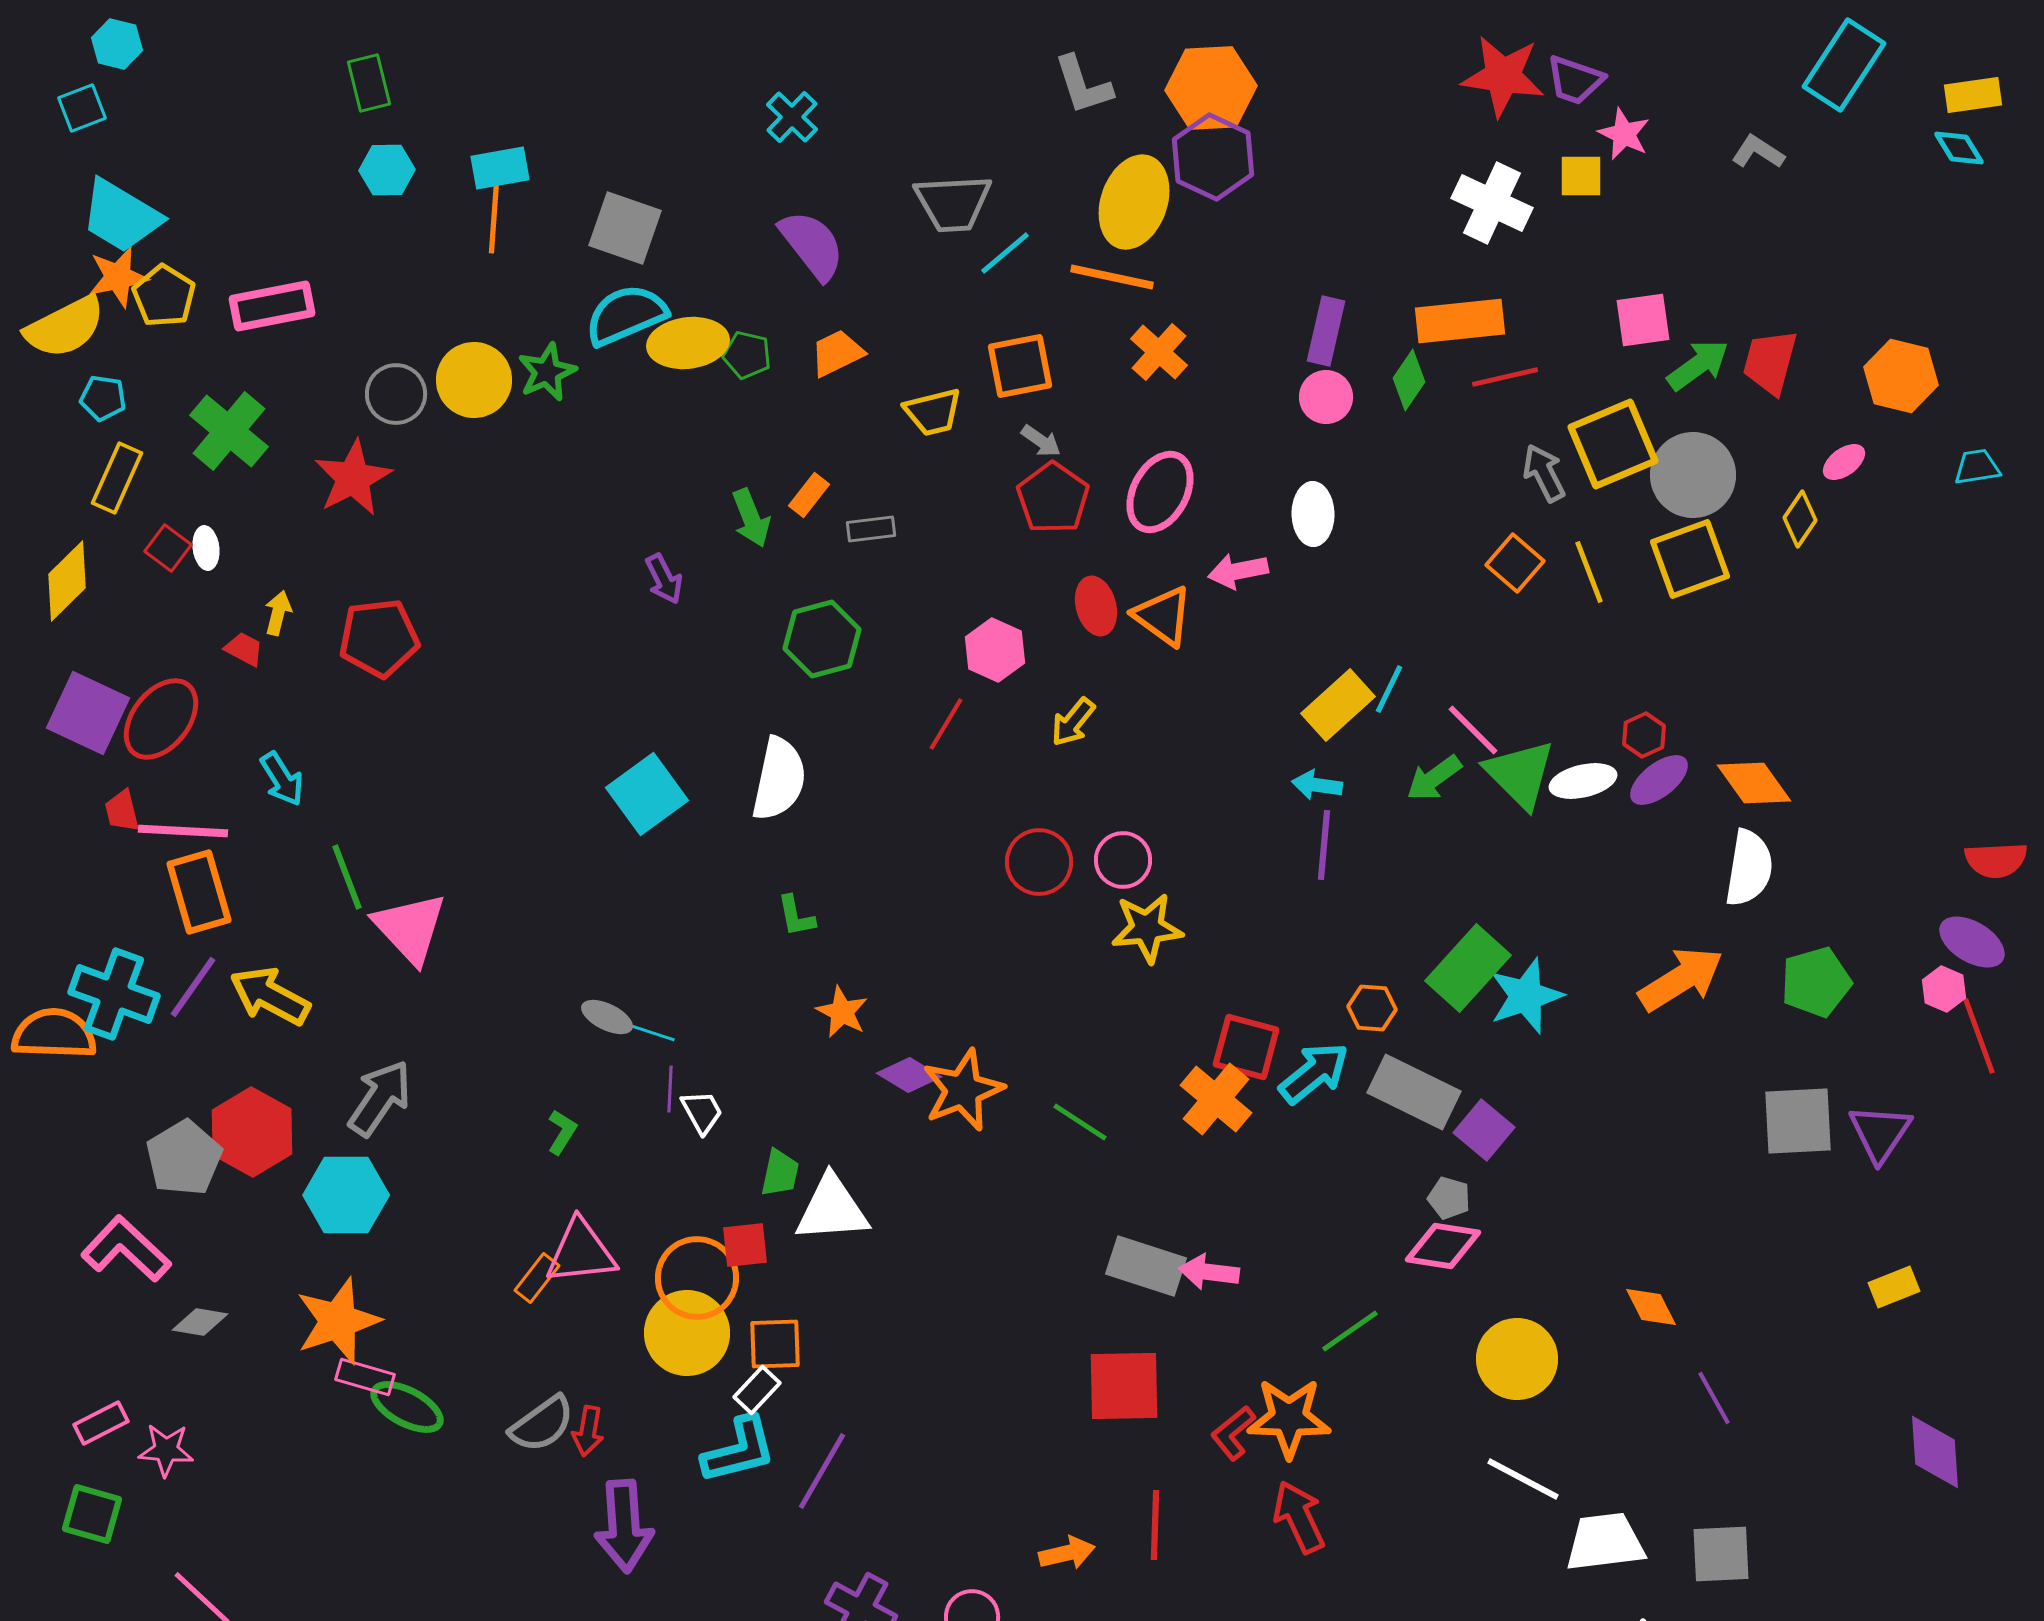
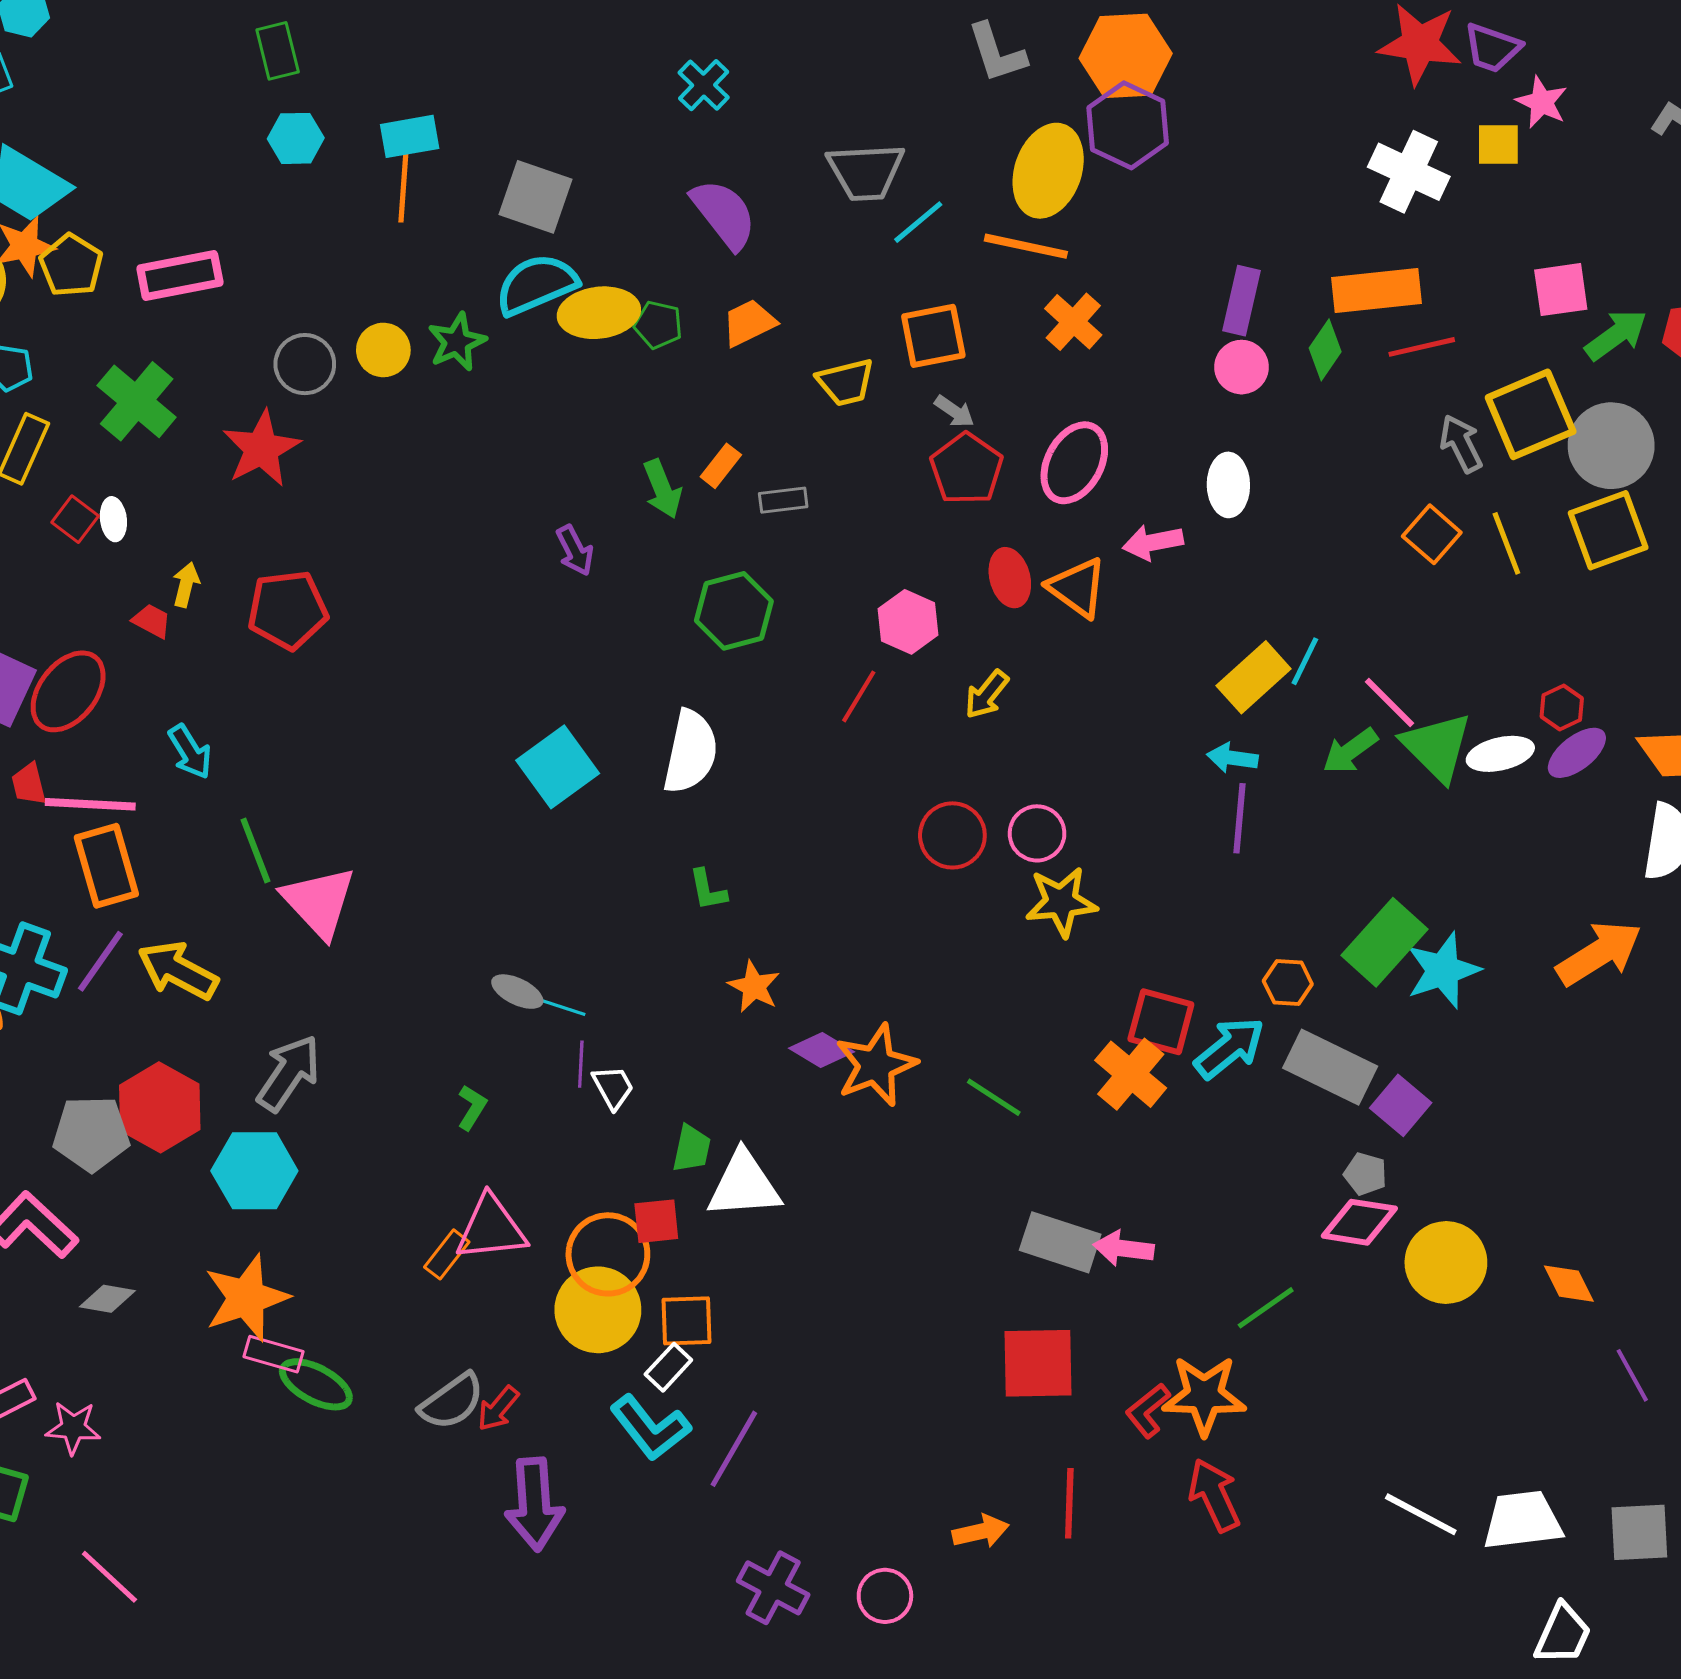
yellow circle: (474, 380) -> (383, 350), size x0.7
gray pentagon: (184, 1158) -> (91, 1134), turned 30
yellow circle: (1517, 1359) -> (1446, 1262), moved
red arrow: (588, 1431) -> (498, 1409), turned 30
cyan L-shape: (739, 1450) -> (650, 1428), turned 66
white line: (1523, 1479) -> (1421, 1514), moved

